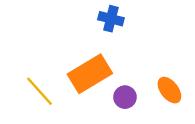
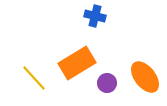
orange ellipse: (169, 90) -> (145, 77), size x1.4

